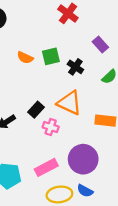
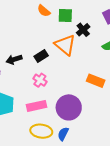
orange triangle: (69, 103) -> (65, 45), moved
pink cross: (51, 127) -> (40, 80), moved
blue semicircle: (85, 191) -> (63, 134), turned 72

